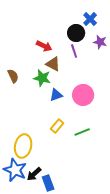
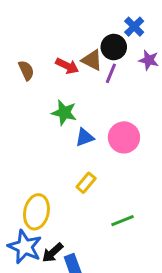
purple line: (74, 51) -> (111, 73), turned 40
brown triangle: (53, 64) -> (92, 60), moved
brown semicircle: (13, 76) -> (26, 70), moved
green line: (82, 132) -> (123, 221), moved

